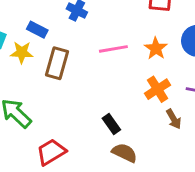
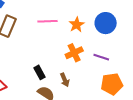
brown arrow: (174, 119) -> (65, 80), moved

